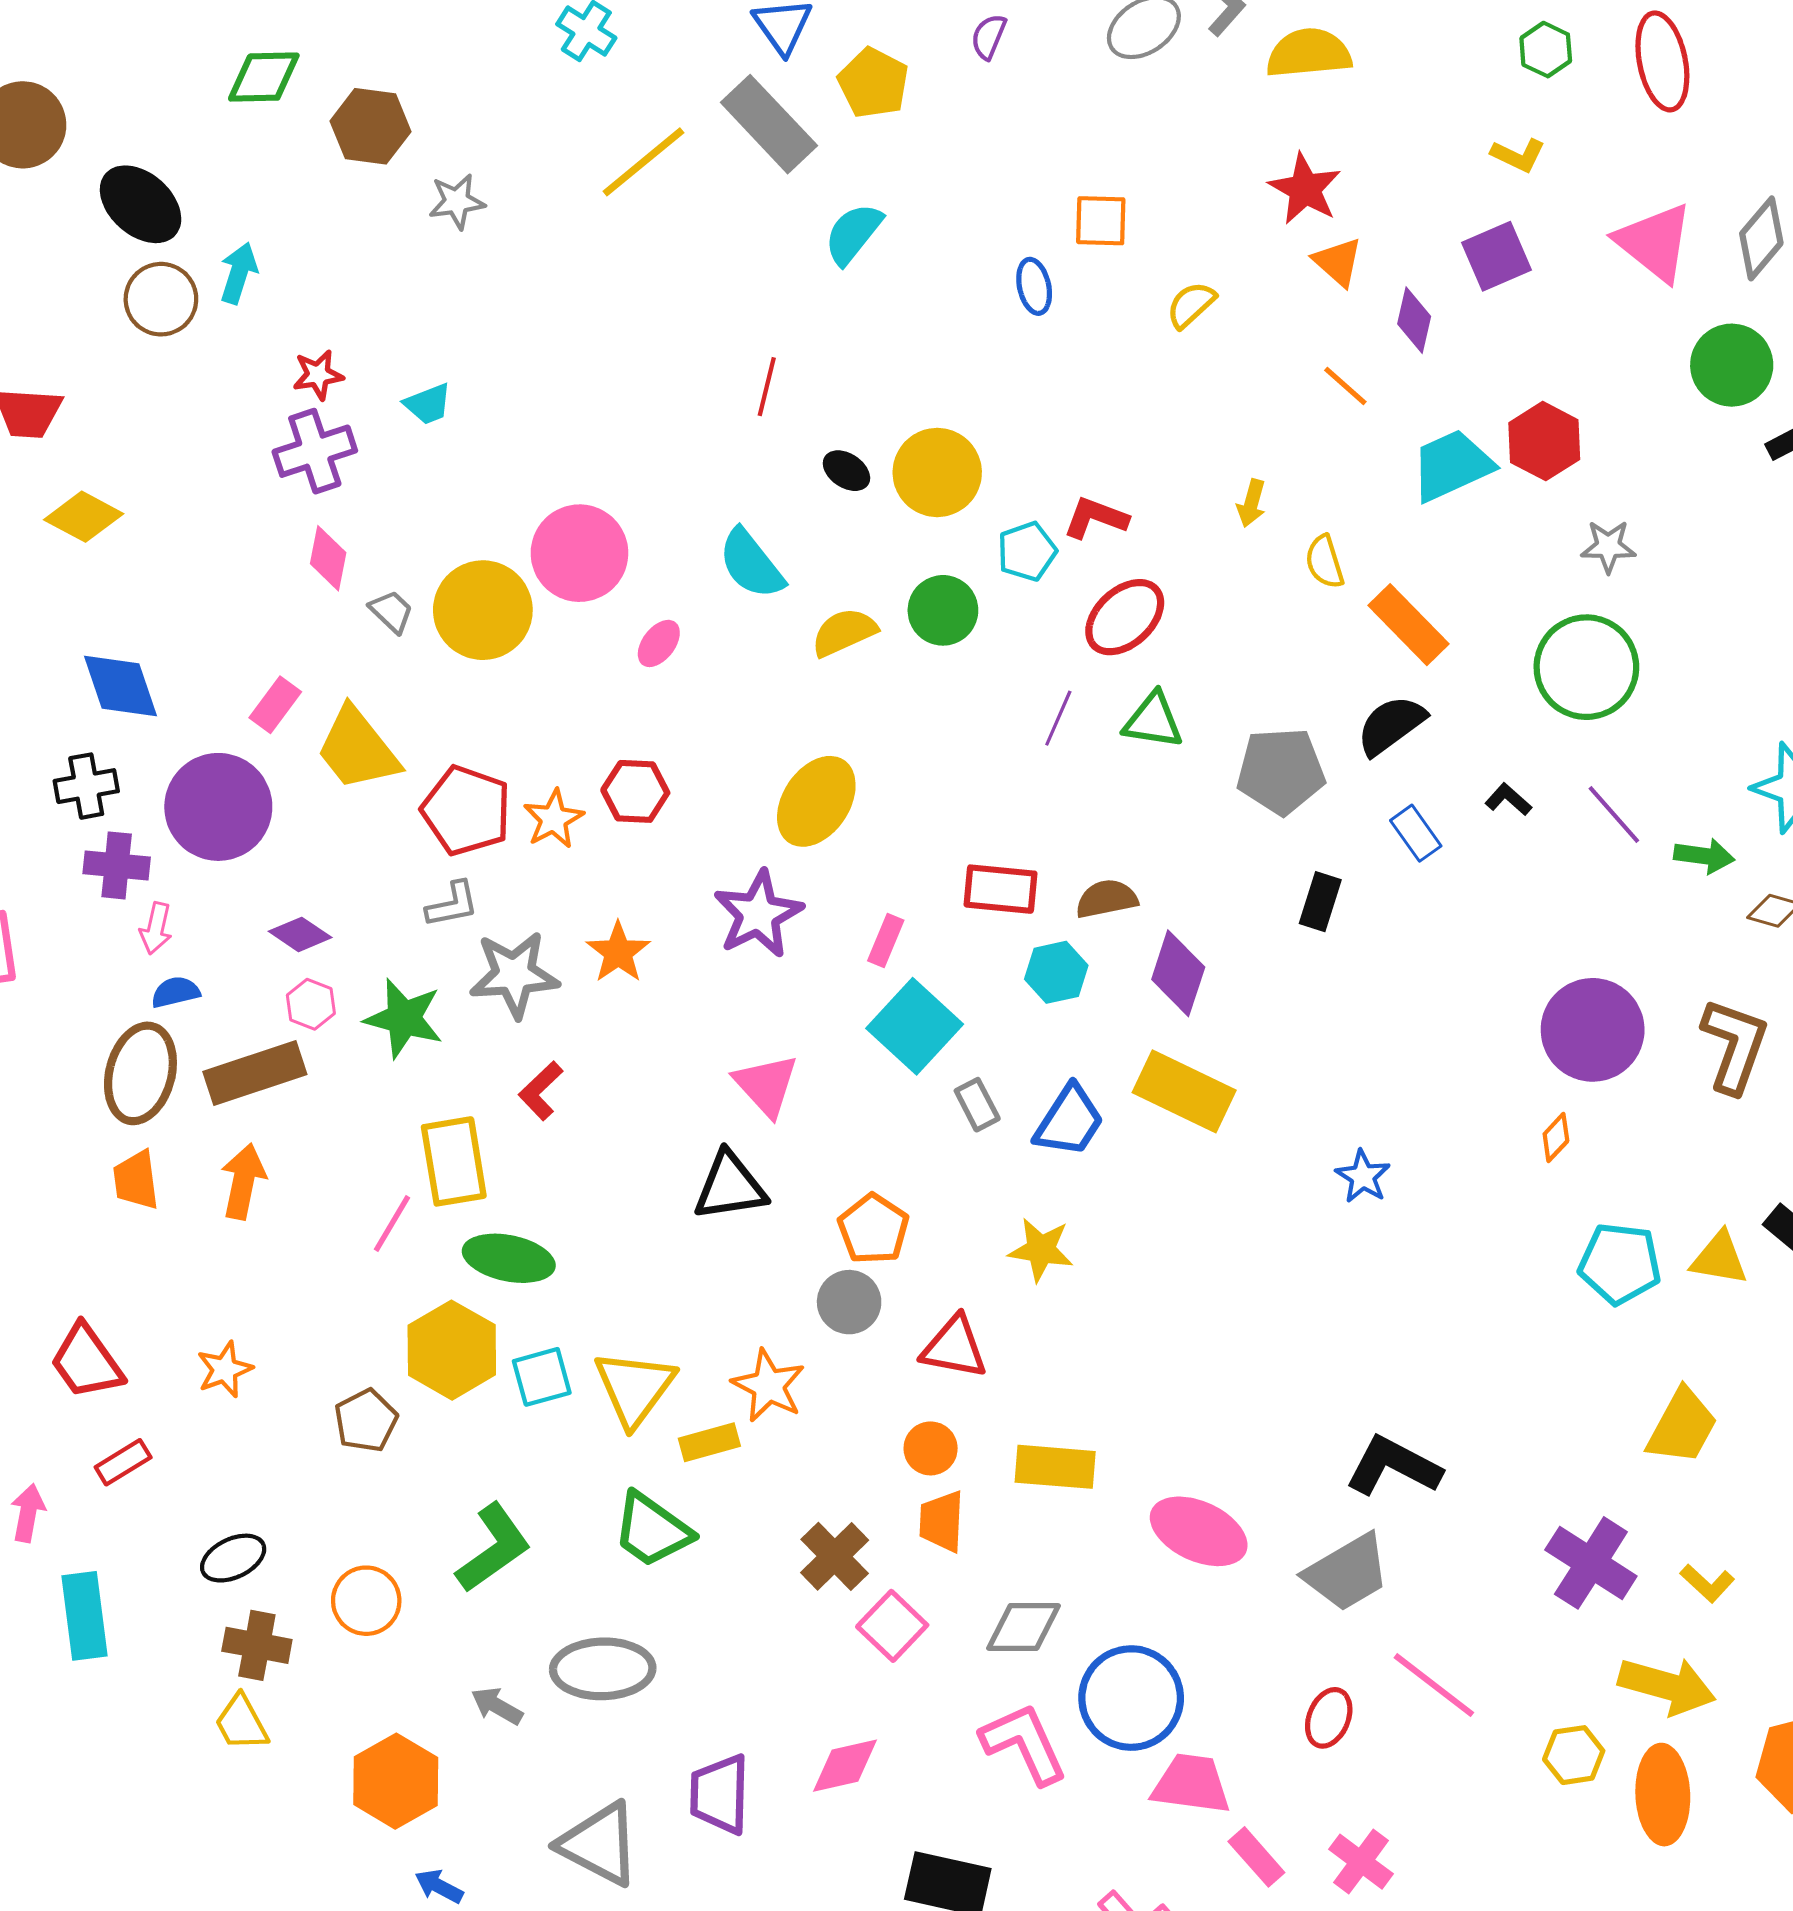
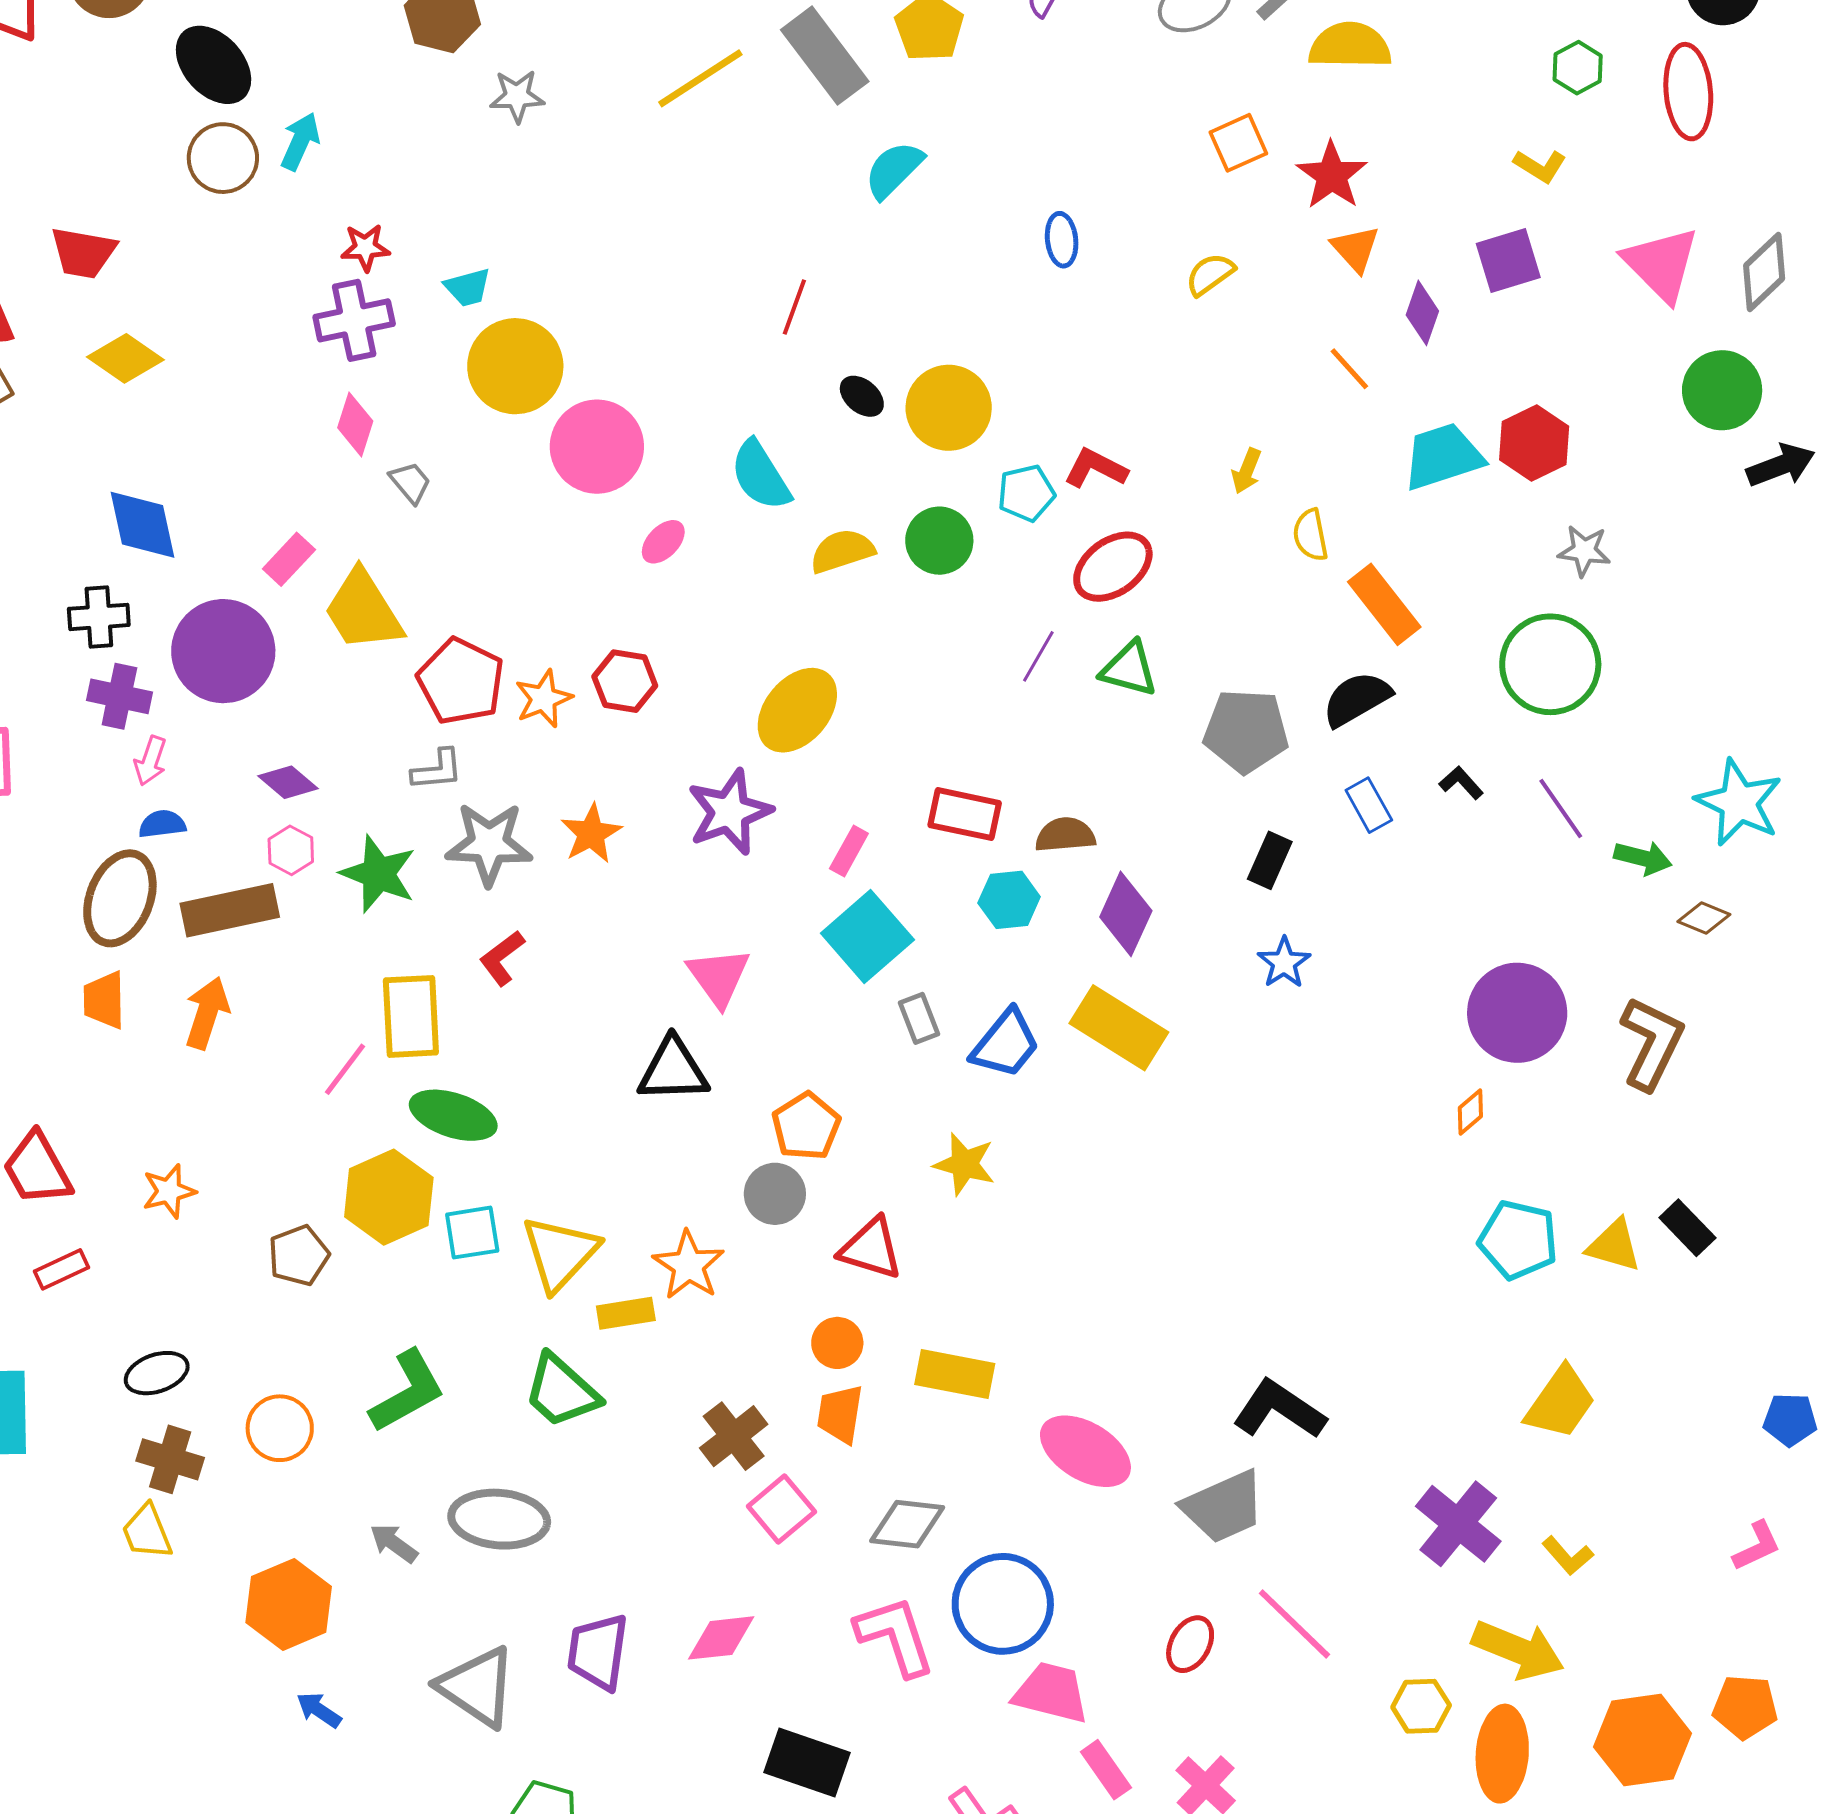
orange square: (1101, 221) -> (1238, 143), moved, turned -32
yellow circle: (483, 610) -> (515, 366), moved
blue star: (1363, 1176) -> (1284, 963), moved

